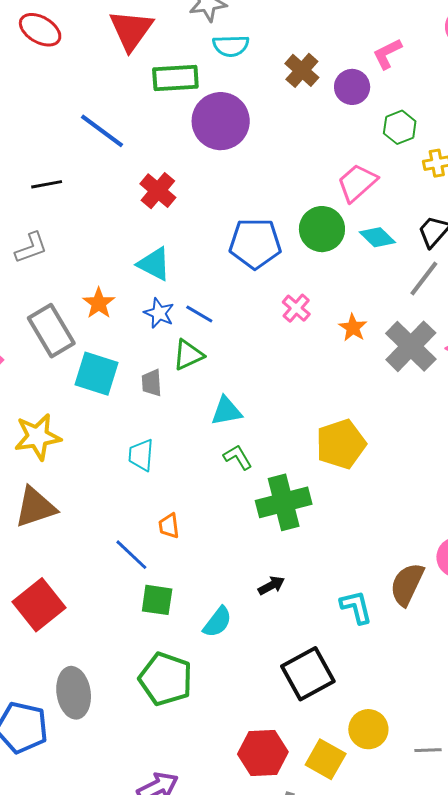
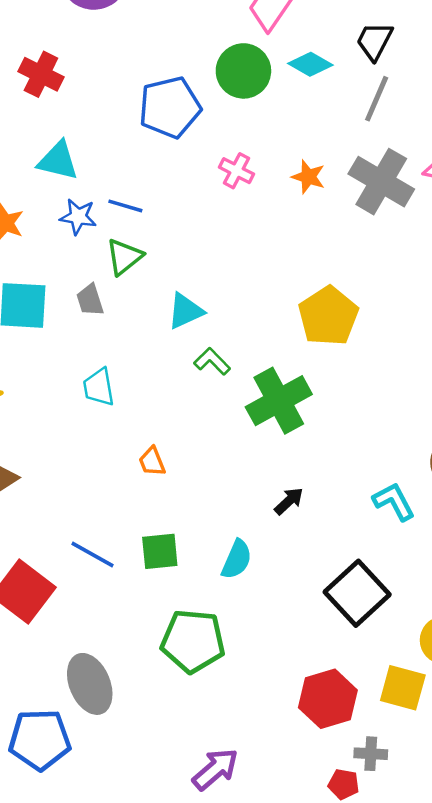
blue line: (131, 555) -> (92, 554), moved

